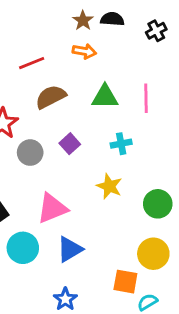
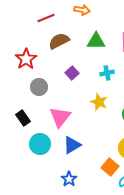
gray circle: (30, 153) -> (39, 87), moved
pink triangle: (52, 208) -> (60, 117), turned -30
orange square: (125, 282) -> (110, 167), turned 30

